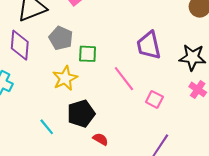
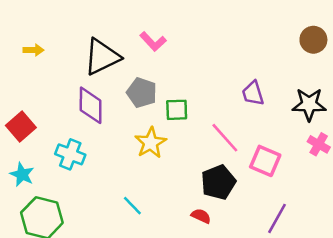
purple trapezoid: (149, 45) -> (253, 93), size x0.7
pink square: (154, 99) -> (265, 161), size x1.4
black pentagon: (81, 114) -> (218, 182), moved

